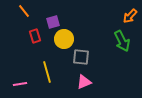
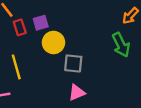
red rectangle: (35, 36) -> (20, 27), moved
yellow line: (47, 72) -> (16, 67), moved

